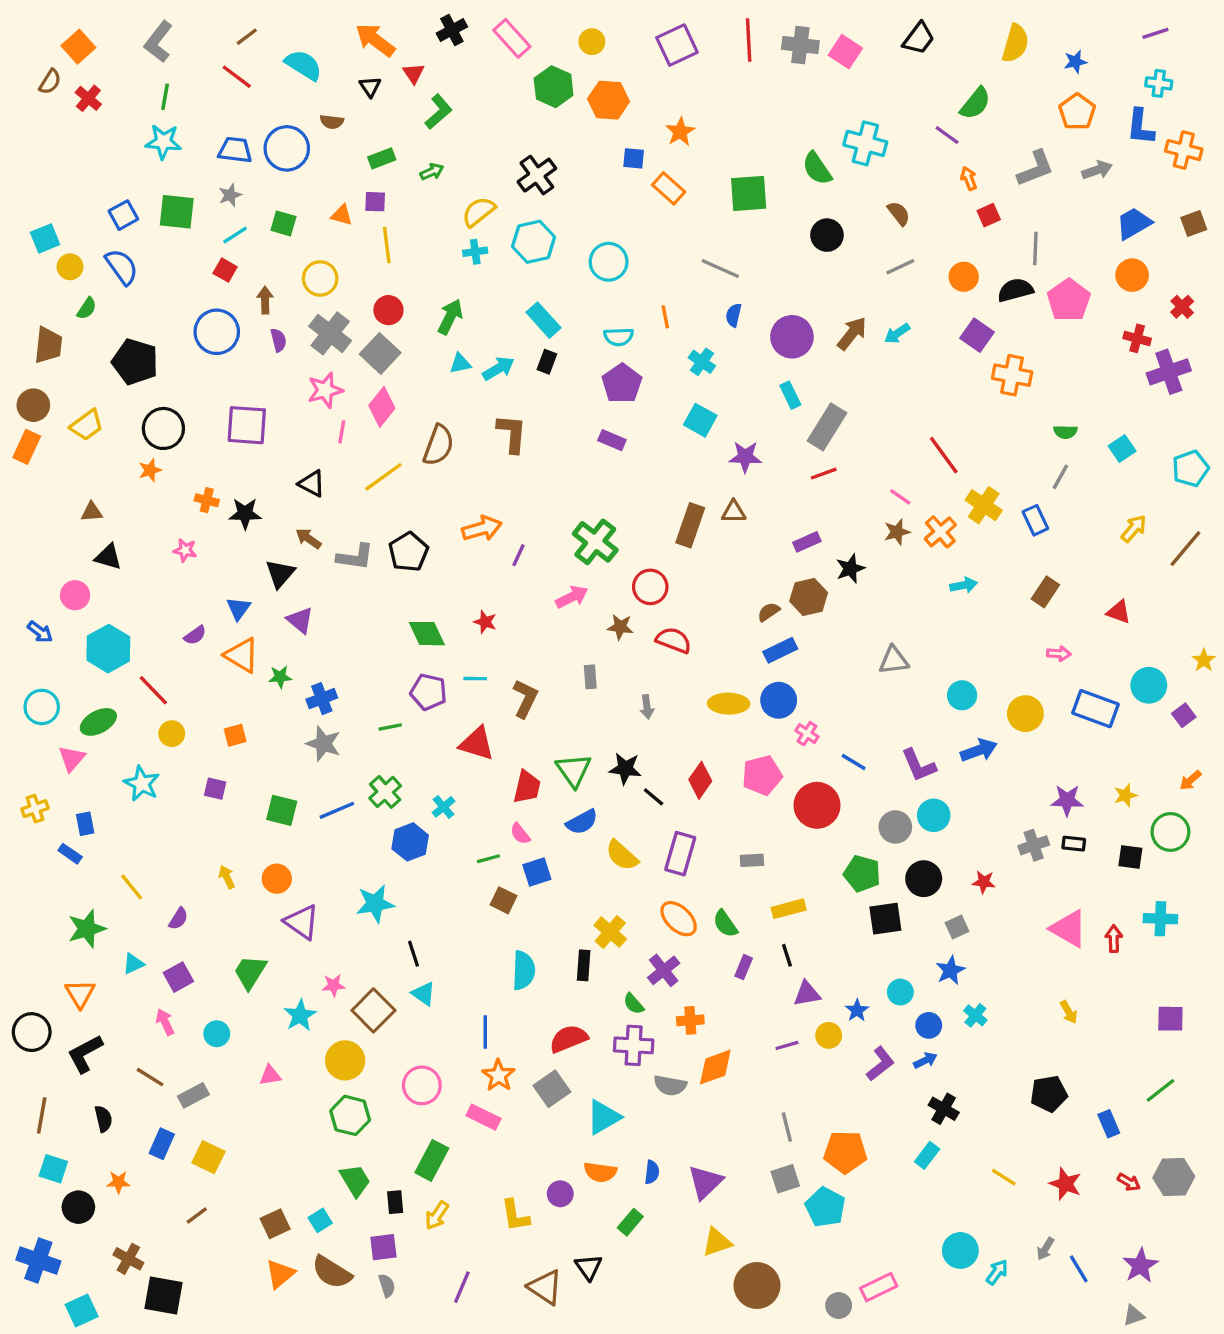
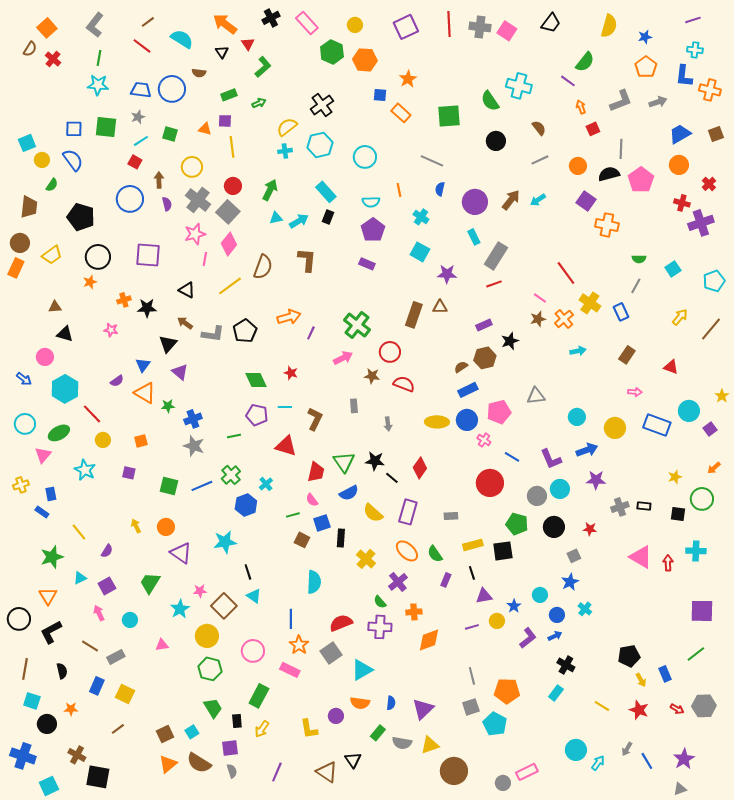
blue square: (123, 215) -> (74, 129), turned 30
orange cross: (207, 500) -> (124, 300), turned -32
pink pentagon: (762, 775) -> (499, 412), moved
purple star: (1067, 800) -> (596, 480), moved
black square: (885, 919) -> (503, 551), moved
black rectangle: (584, 965) -> (341, 538), moved
yellow arrow: (1069, 1012) -> (641, 680), moved
purple square: (1170, 1019) -> (702, 611), size x1.4
gray semicircle: (670, 1085) -> (402, 743), moved

